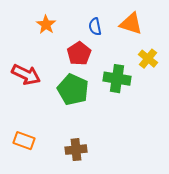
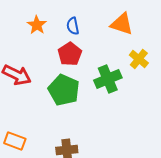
blue semicircle: (95, 27) -> (73, 26), moved
green cross: (117, 79) -> (108, 79), turned -32

